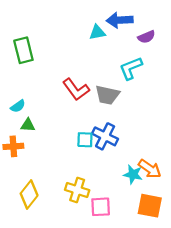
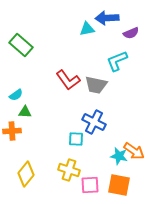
green rectangle: (23, 50) -> (21, 45), turned -35
cyan square: (85, 140) -> (76, 139), moved
orange square: (150, 206) -> (119, 185), moved

